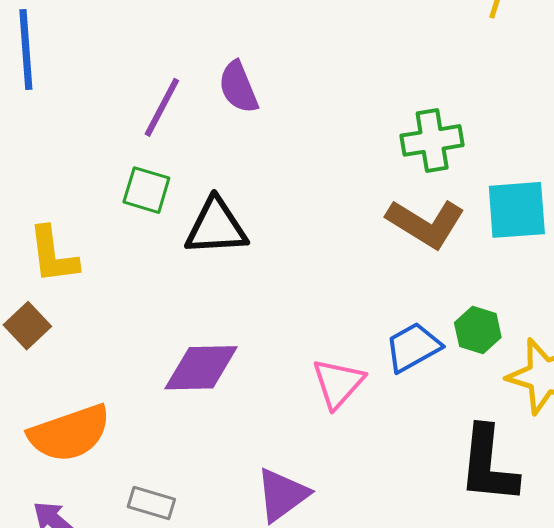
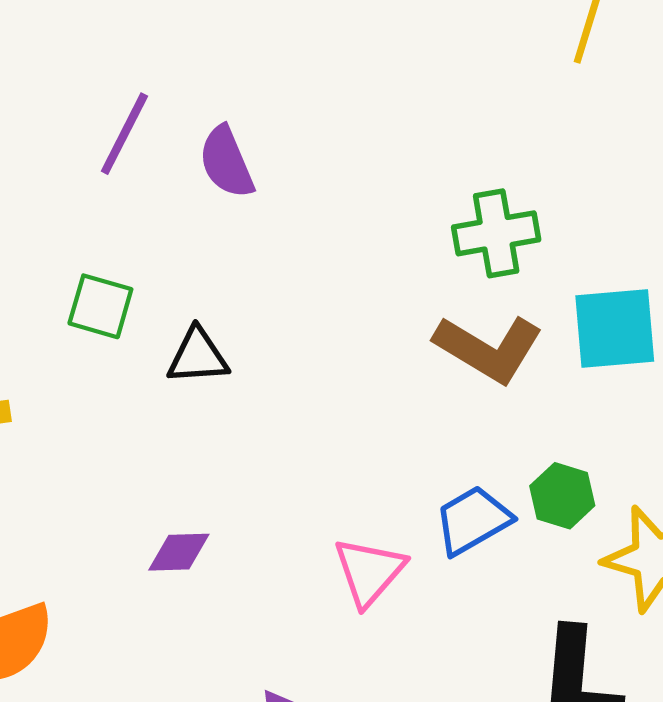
purple line: (162, 107) -> (124, 134), moved
black triangle: (216, 227) -> (198, 356), size x0.7
purple diamond: (201, 368) -> (179, 552), size x0.6

